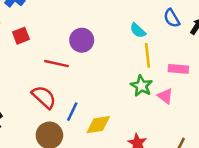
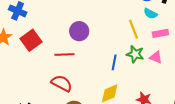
cyan semicircle: (138, 30) -> (150, 14), moved
red square: (21, 36) -> (31, 40), size x1.5
blue line: (72, 112) -> (114, 62), moved

